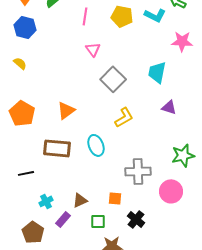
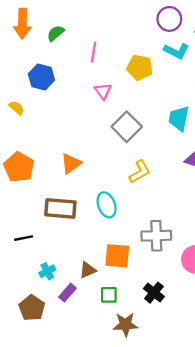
yellow pentagon: (122, 16) -> (140, 68), moved
blue hexagon: (25, 27) -> (41, 77), moved
orange square: (115, 198) -> (117, 256), moved, size x1.6

